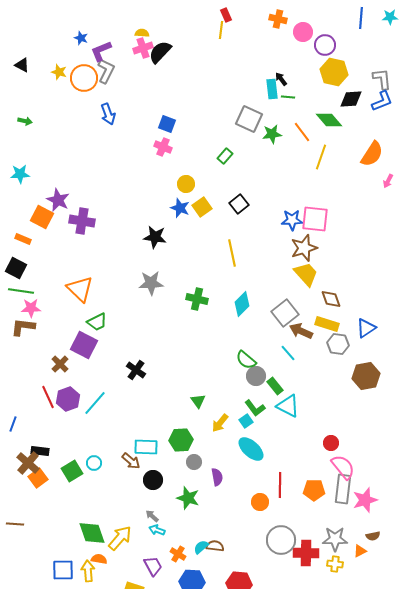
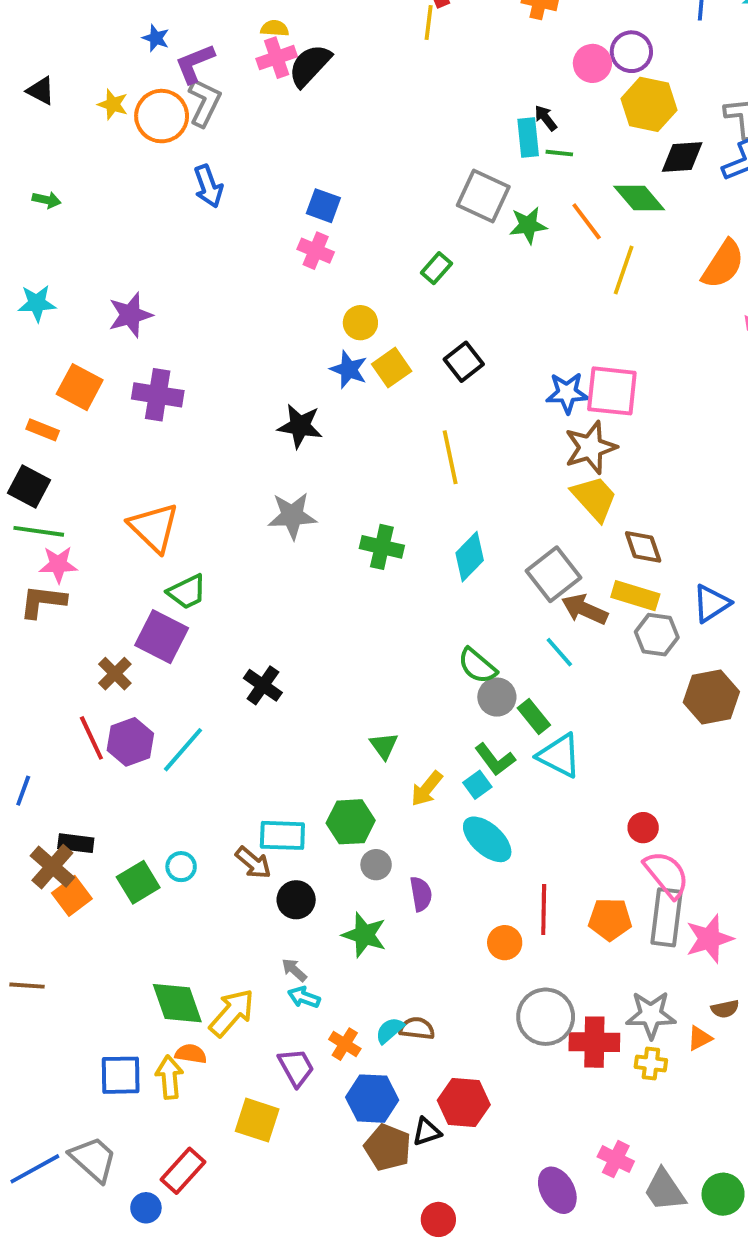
pink circle: (303, 32) -> (592, 63), moved
purple star: (58, 200) -> (130, 315), moved, turned 30

